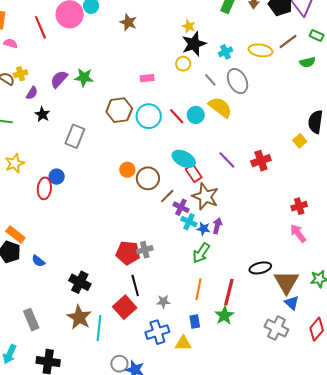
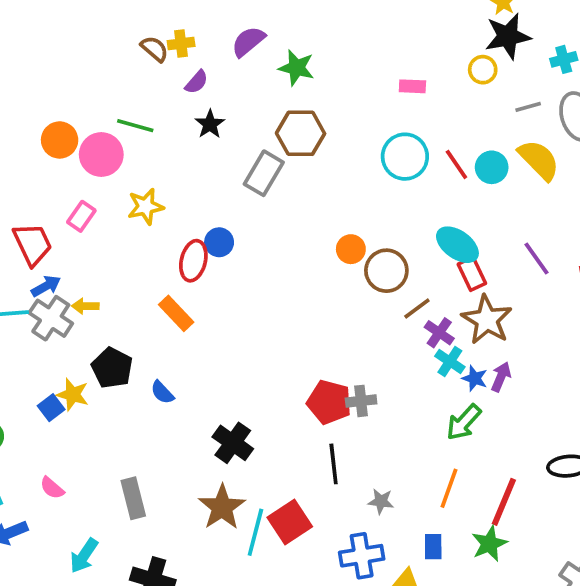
purple semicircle: (59, 79) -> (248, 41), moved
gray line: (210, 80) -> (528, 107), turned -72
brown hexagon: (119, 110) -> (301, 133), moved
orange rectangle: (15, 234) -> (176, 313), moved
red square: (125, 307) -> (290, 522), moved

